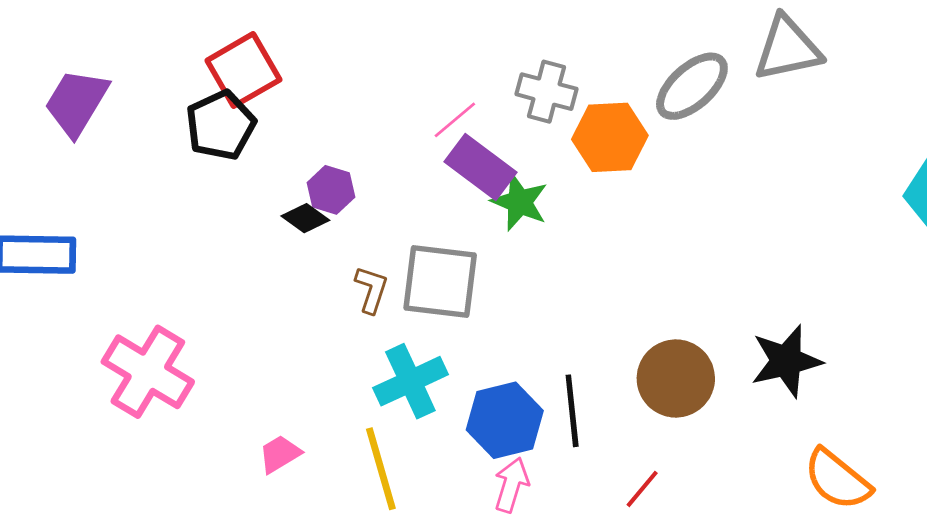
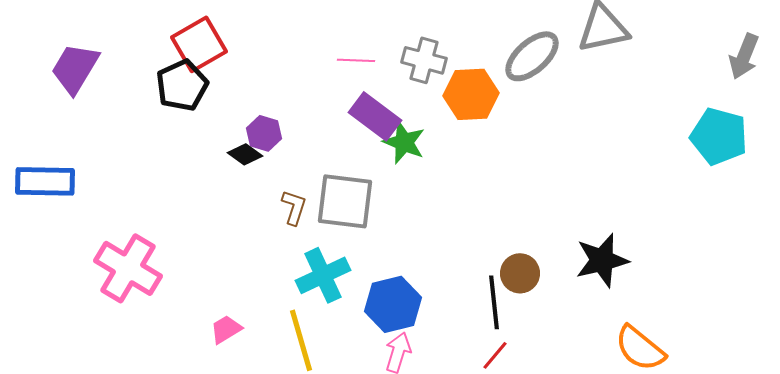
pink line: (455, 120) -> (356, 60), moved, turned 42
brown circle: (676, 378) -> (520, 273), size x0.7
black line: (572, 411) -> (494, 302), moved

